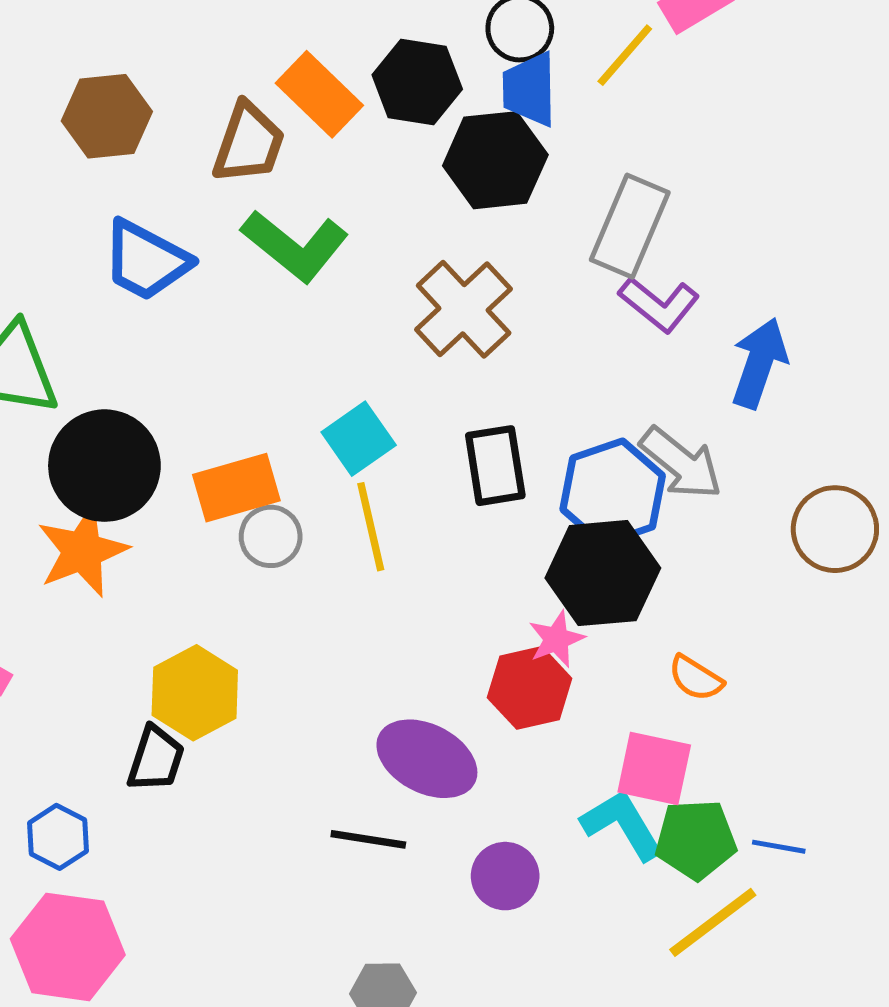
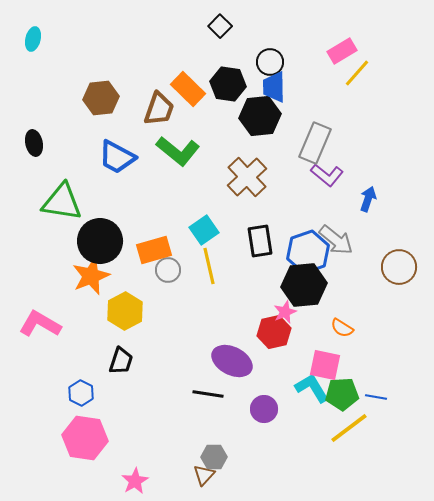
yellow line: (625, 55) -> (357, 73), moved
blue arrow: (759, 363) -> (368, 199), size x0.7
yellow hexagon: (195, 693) -> (125, 311), moved

